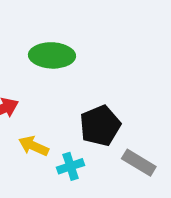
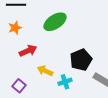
green ellipse: (52, 55) -> (55, 22), turned -35

